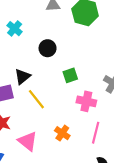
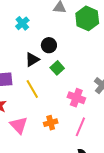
green square: (70, 75) -> (57, 68), moved, turned -32
black triangle: (22, 77) -> (32, 60), moved
orange cross: (62, 133) -> (51, 123), turned 32

